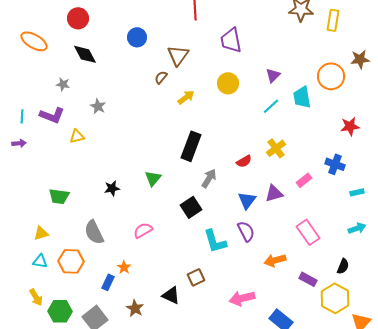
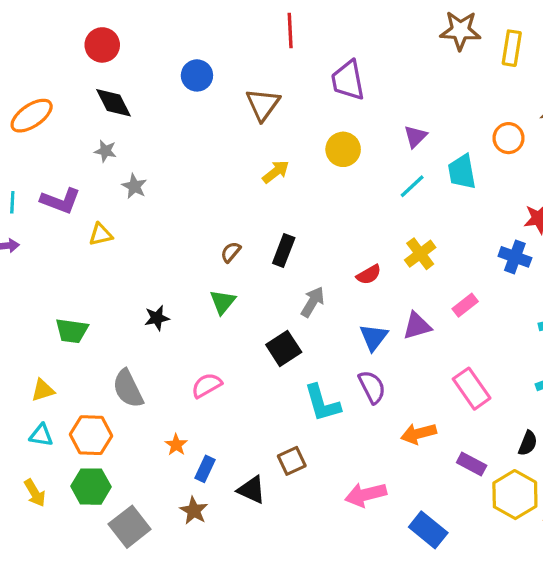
orange ellipse: (34, 41) -> (32, 116), moved, turned -64
orange circle: (331, 76) -> (509, 138), size x0.7
brown semicircle: (161, 77) -> (231, 252), moved
gray star: (63, 84) -> (105, 151), moved
black rectangle: (191, 146) -> (284, 251), size x0.7
blue cross: (335, 164) -> (515, 257), moved
blue rectangle: (108, 282) -> (205, 469), moved
green hexagon: (60, 311) -> (91, 487), moved

